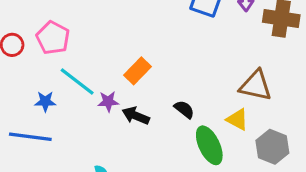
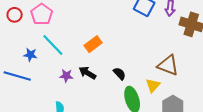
purple star: (108, 101) -> (66, 76), moved
yellow triangle: (237, 120) -> (153, 85), turned 35

